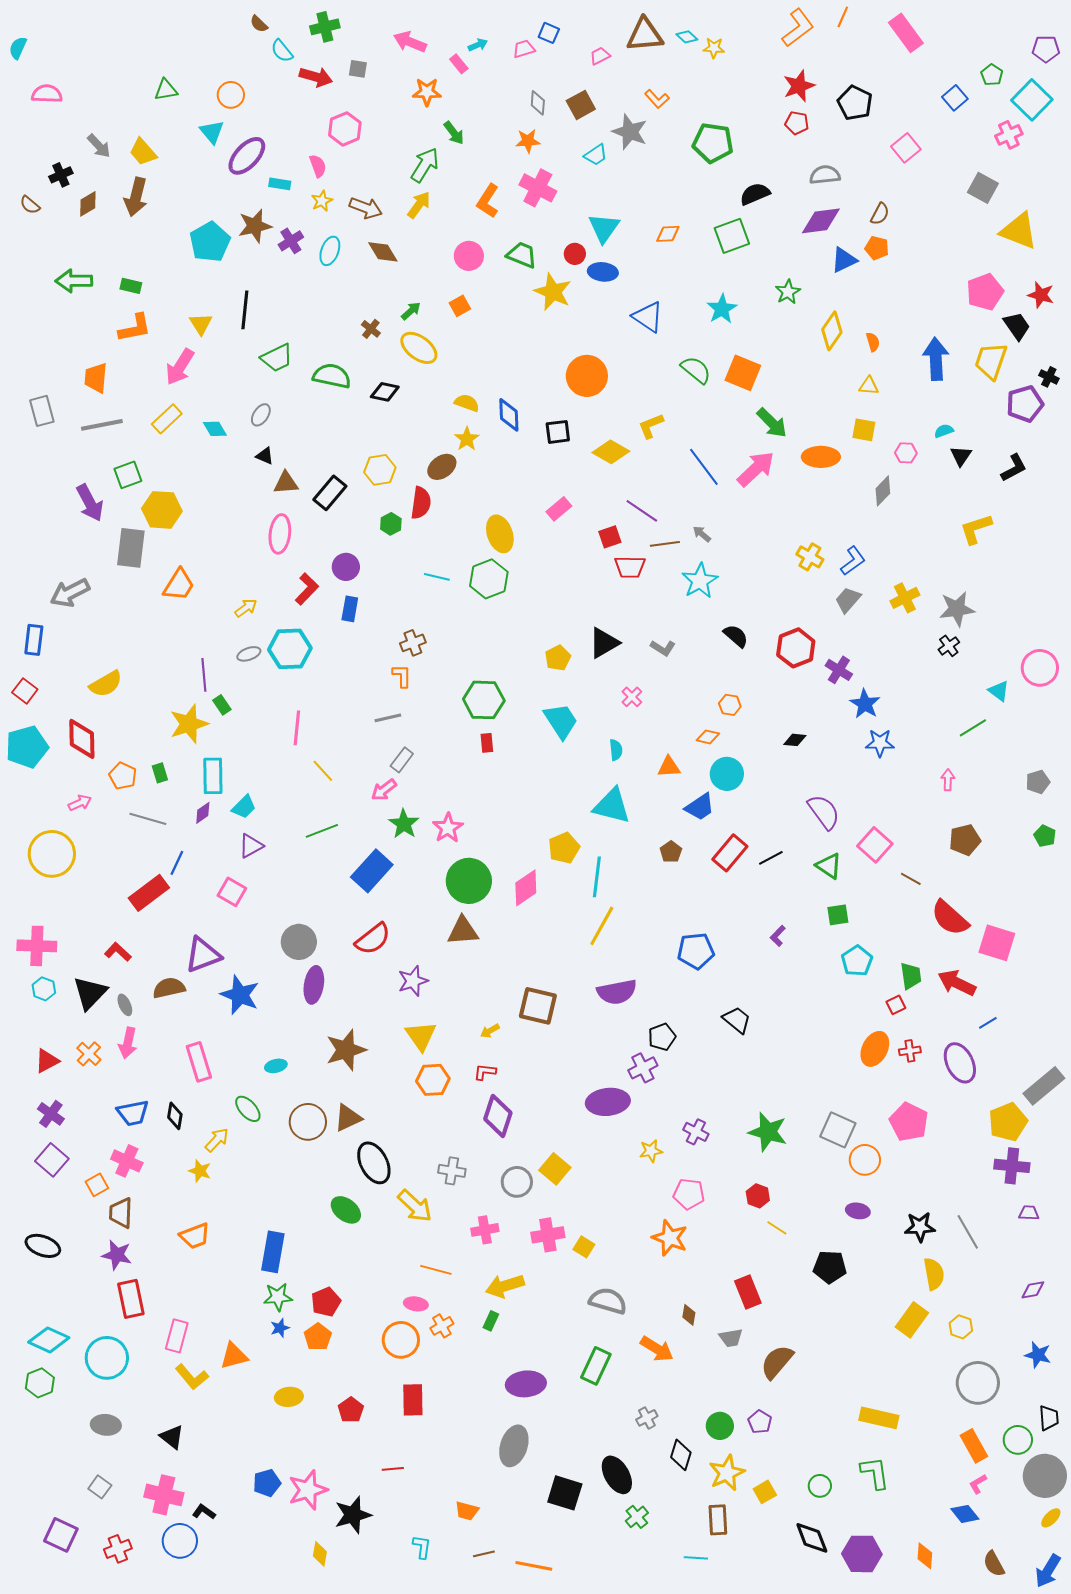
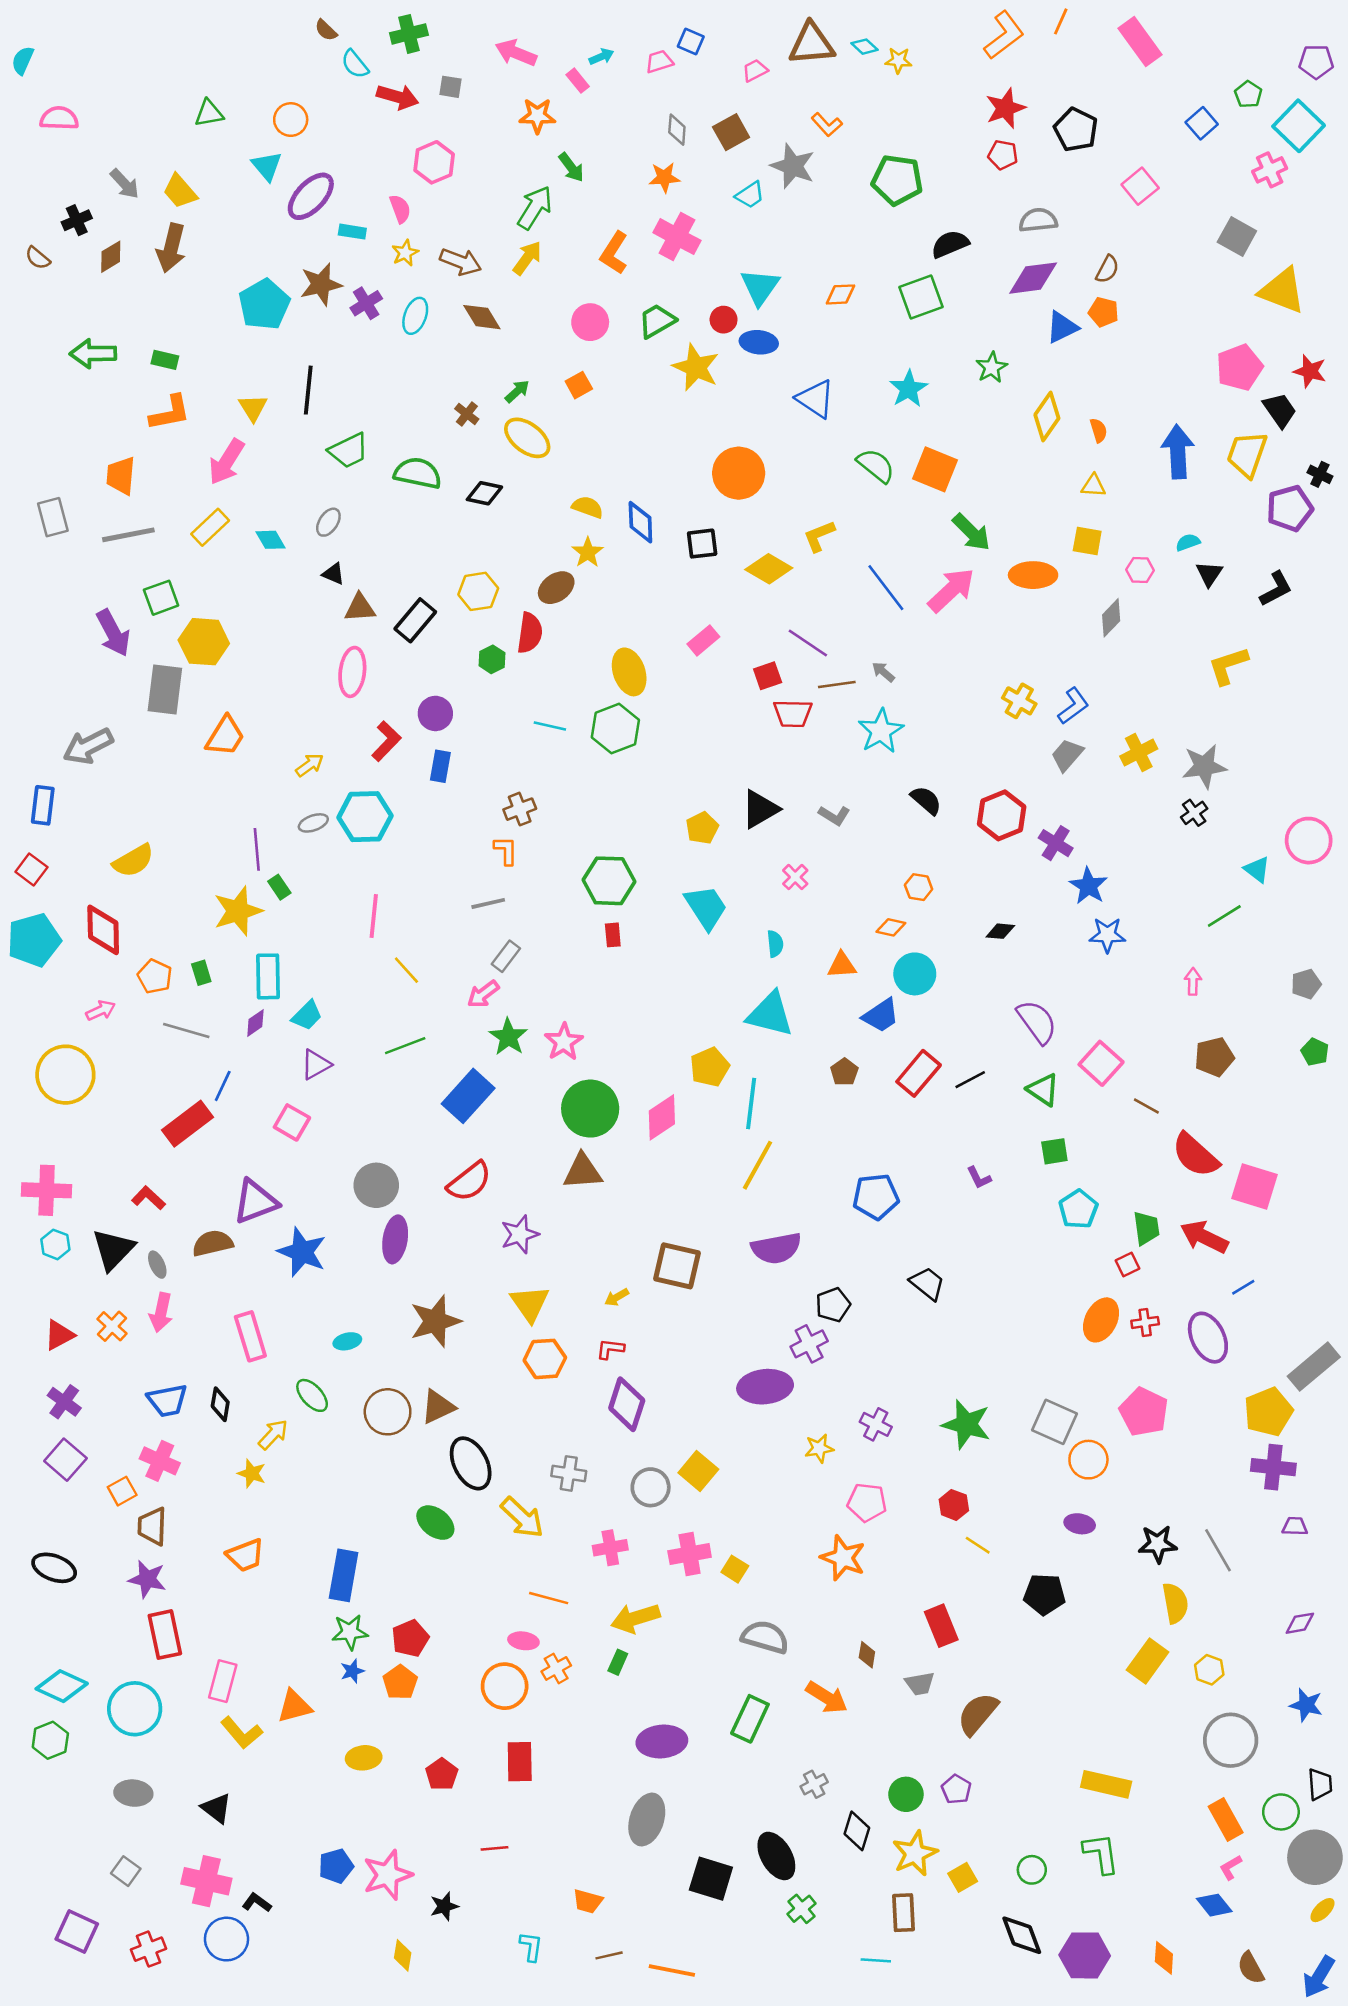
green trapezoid: (522, 255) -> (657, 321), turned -52
purple L-shape: (778, 936) -> (979, 1178), turned -70
black star: (353, 1515) -> (444, 1906), size x0.6

